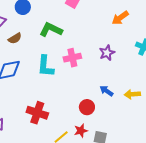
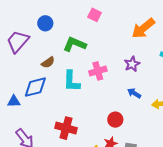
orange arrow: (120, 18) -> (143, 28), size x1.4
brown semicircle: (15, 38) -> (48, 62), moved
blue arrow: (107, 91) -> (134, 93), moved

